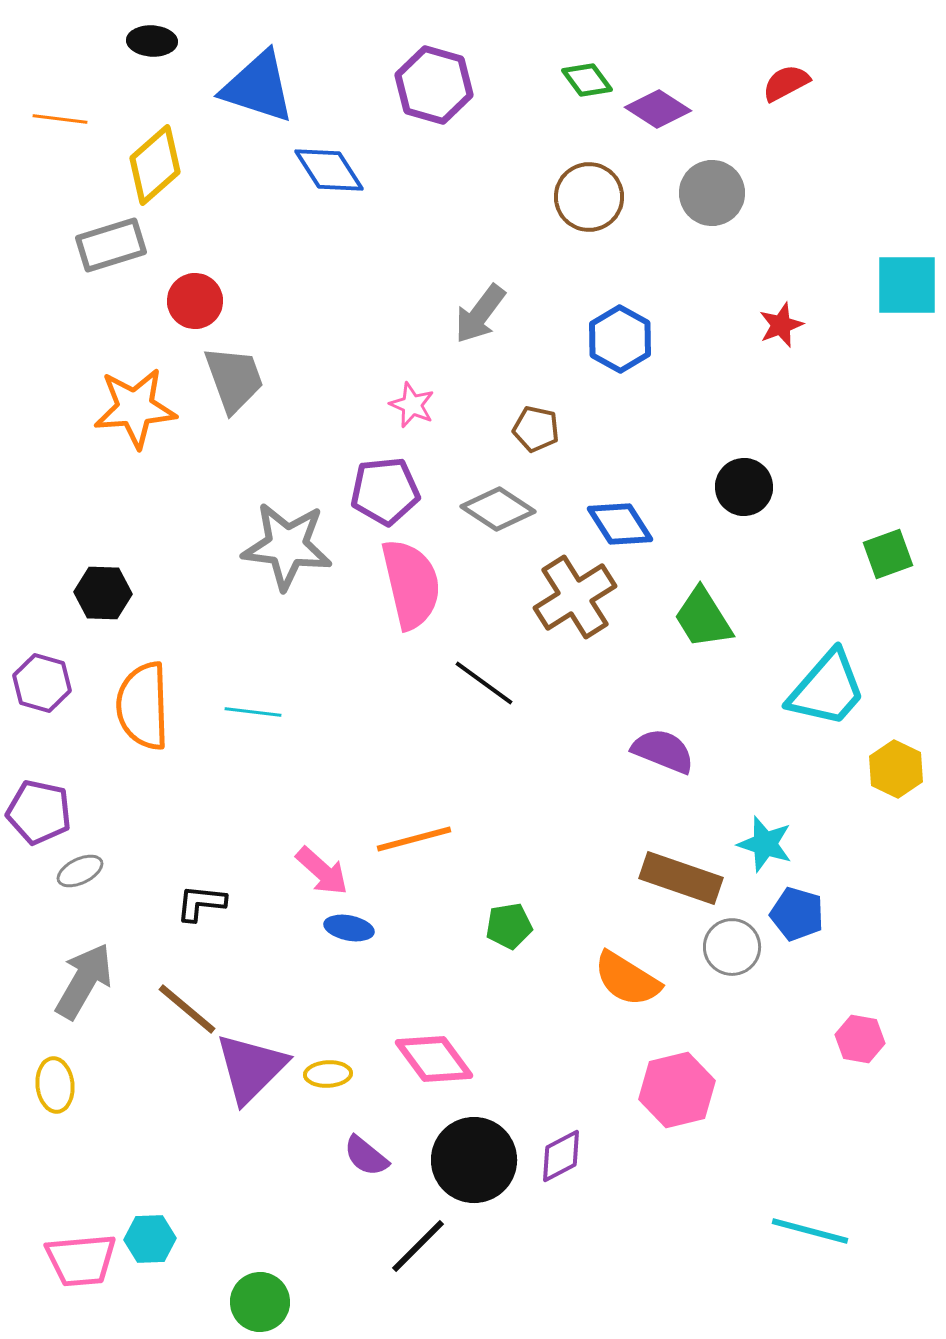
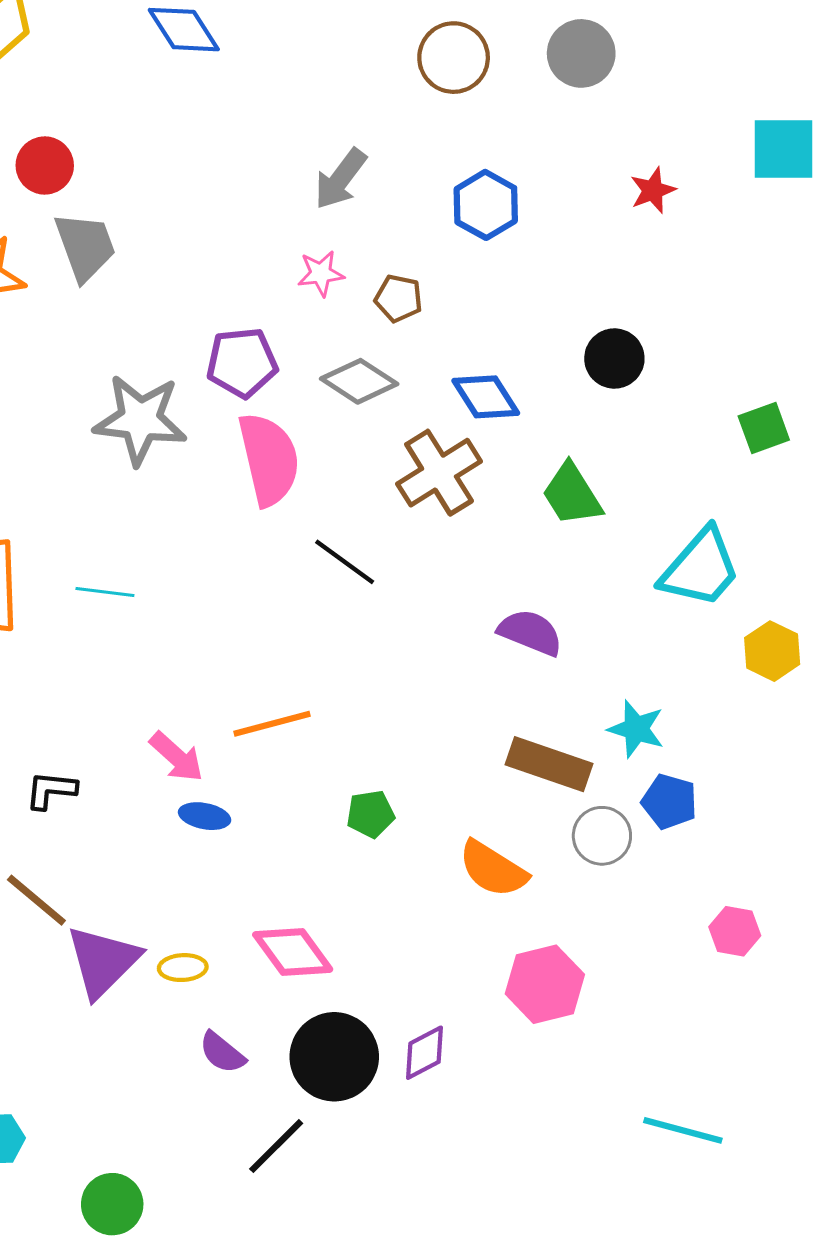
pink star: (412, 405) -> (321, 273), moved, turned -30

